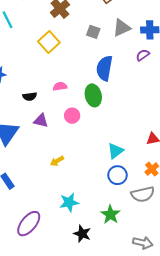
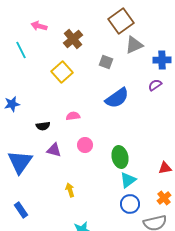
gray triangle: (122, 28) -> (134, 45), moved
blue semicircle: (104, 68) -> (117, 98), turned -135
green ellipse: (93, 95) -> (120, 157), moved
yellow arrow: (57, 161) -> (70, 190), turned 104

